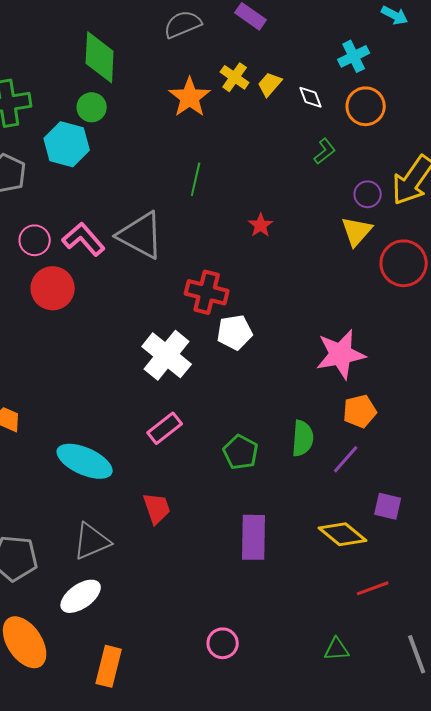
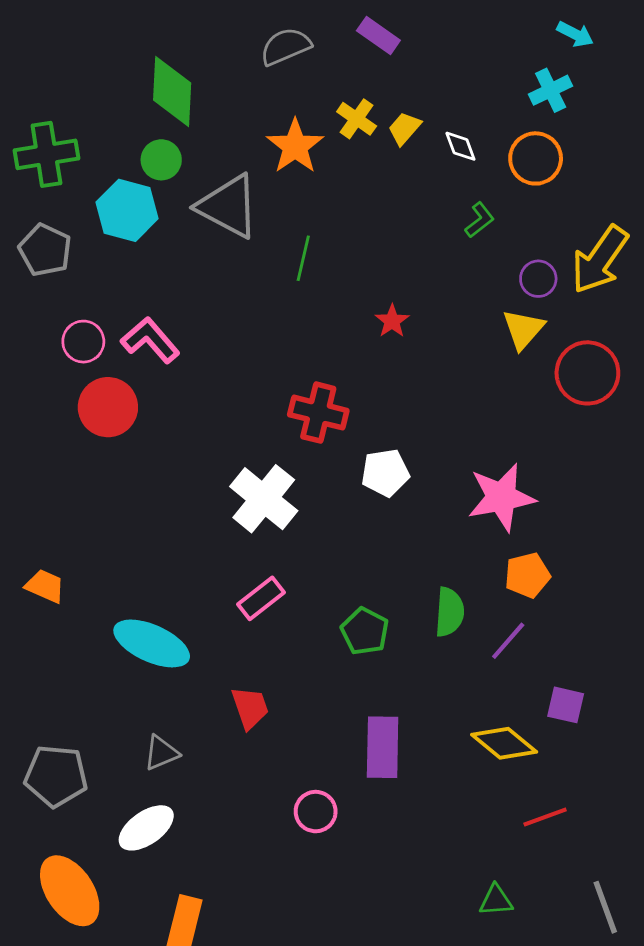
cyan cross: (354, 56) -> (551, 90), moved
gray triangle: (141, 235) -> (228, 206), moved
white pentagon: (235, 332) -> (385, 473), moved
gray triangle: (92, 541) -> (161, 753), size x0.7
pink circle: (223, 643) -> (316, 812), moved

